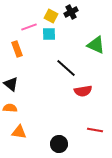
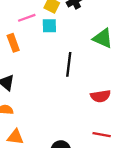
black line: (66, 68) -> (69, 64), turned 55
red semicircle: (83, 91) -> (100, 96), moved

